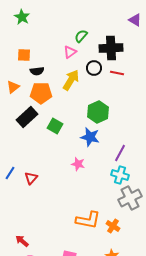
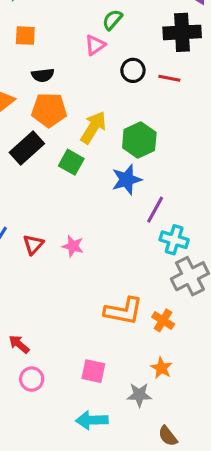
black cross: (111, 48) -> (182, 32), moved
orange square: (24, 55) -> (25, 36), moved
yellow arrow: (71, 80) -> (93, 127), moved
blue star: (90, 137) -> (127, 180), turned -30
purple line: (120, 153) -> (155, 210), moved
pink star: (78, 164) -> (73, 246), moved

